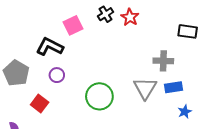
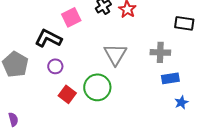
gray triangle: (145, 88) -> (115, 54), moved
red square: (40, 103) -> (67, 94), moved

